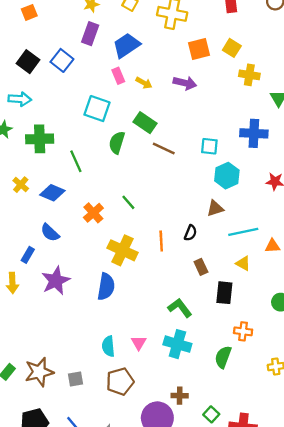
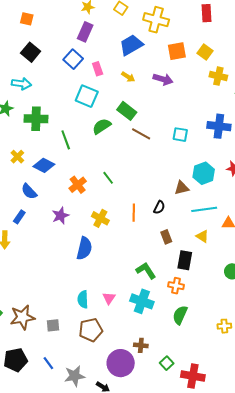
orange square: (29, 12) -> (27, 19), moved, turned 32
blue trapezoid: (126, 45) -> (131, 45), moved
blue square: (62, 60) -> (73, 59), moved
pink rectangle: (118, 76) -> (98, 69), moved
green semicircle: (117, 143) -> (102, 126), turned 36
cyan hexagon: (227, 176) -> (204, 173), moved
blue semicircle: (50, 233) -> (29, 191), moved
yellow cross: (123, 250) -> (100, 218), size x0.7
purple star: (56, 281) -> (60, 216), moved, size x0.7
orange cross: (243, 331) -> (176, 286), moved

